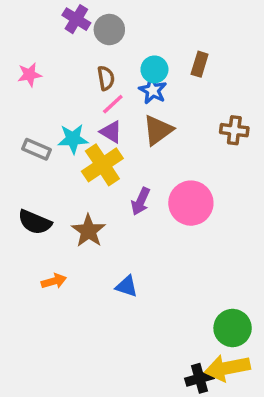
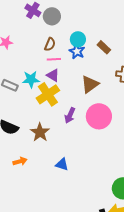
brown rectangle: (200, 64) -> (104, 47), moved, turned -64
brown semicircle: (106, 78) -> (50, 44), turned 32
pink line: (113, 104) -> (54, 59), turned 40
brown triangle: (158, 130) -> (90, 84), moved

